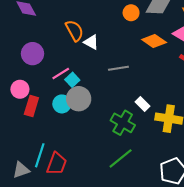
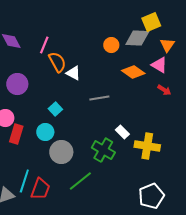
pink line: (61, 74) -> (44, 45), moved, turned -36
gray circle: (79, 99) -> (61, 152), moved
green line: (121, 158) -> (80, 181), moved

